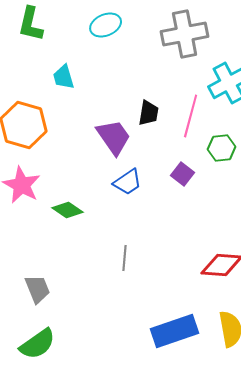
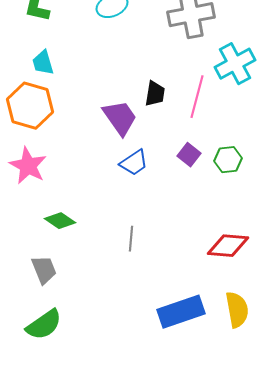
cyan trapezoid: (64, 77) -> (43, 63), moved
green hexagon: (222, 148) -> (228, 160), moved
green diamond: (68, 210) -> (60, 221), moved

